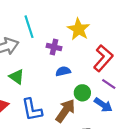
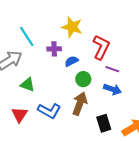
blue semicircle: (63, 71) -> (71, 61), moved
green circle: (82, 93) -> (83, 79), moved
blue L-shape: (32, 110) -> (49, 111), turned -35

